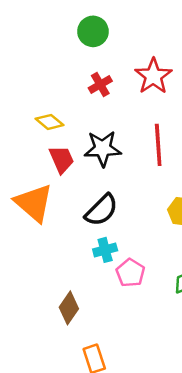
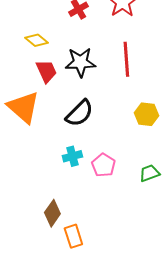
cyan cross: (105, 250) -> (72, 156), moved
brown diamond: (69, 308) -> (52, 213), moved

